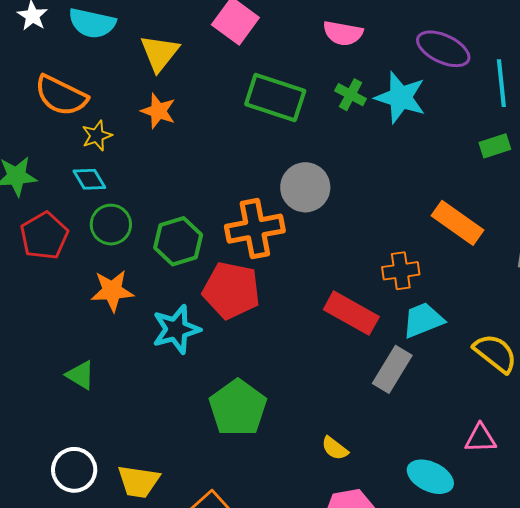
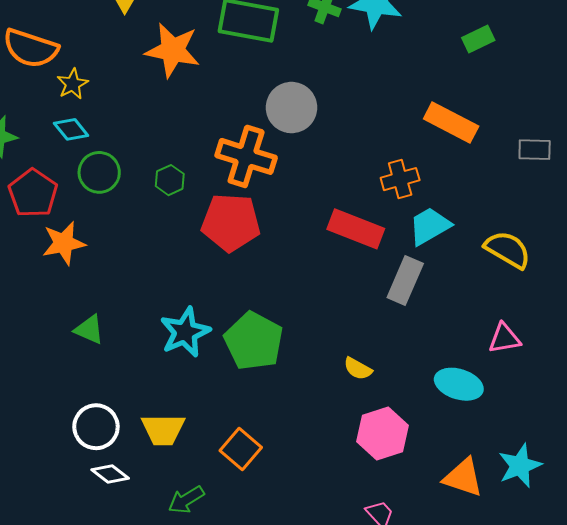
orange star: (158, 111) -> (173, 50), moved, size x1.5
orange cross: (255, 229) -> (246, 156), turned 36
green hexagon: (178, 241) -> (170, 180), size x0.6
orange star: (112, 291) -> (64, 243), moved
cyan star: (176, 329) -> (185, 332), moved

